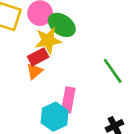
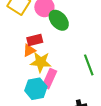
yellow star: (48, 40) -> (41, 62), moved

